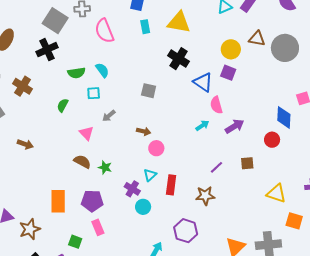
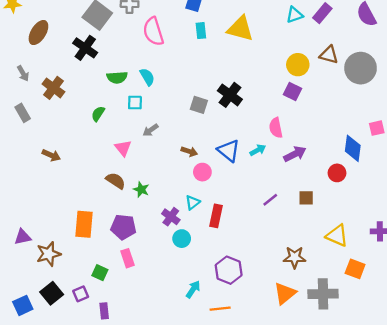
black cross: (47, 50) -> (85, 48), turned -35
black cross: (179, 59) -> (230, 95), moved
blue triangle: (203, 82) -> (229, 151), moved
brown star: (205, 196) -> (295, 257), moved

